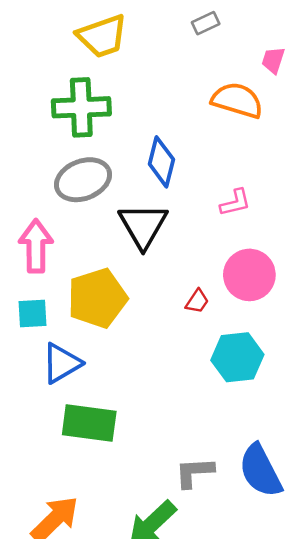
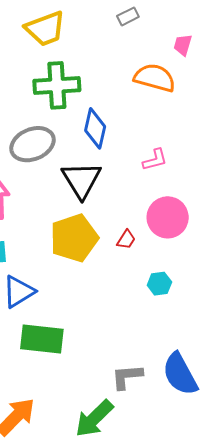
green cross: (81, 107) -> (57, 85), moved
yellow pentagon: (97, 298) -> (74, 238), moved
cyan hexagon: (237, 357) -> (159, 284), size x0.6

